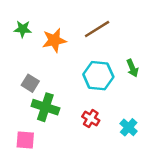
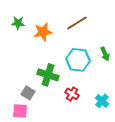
gray square: (30, 83) -> (28, 93), moved
green cross: (45, 107) -> (48, 75), moved

